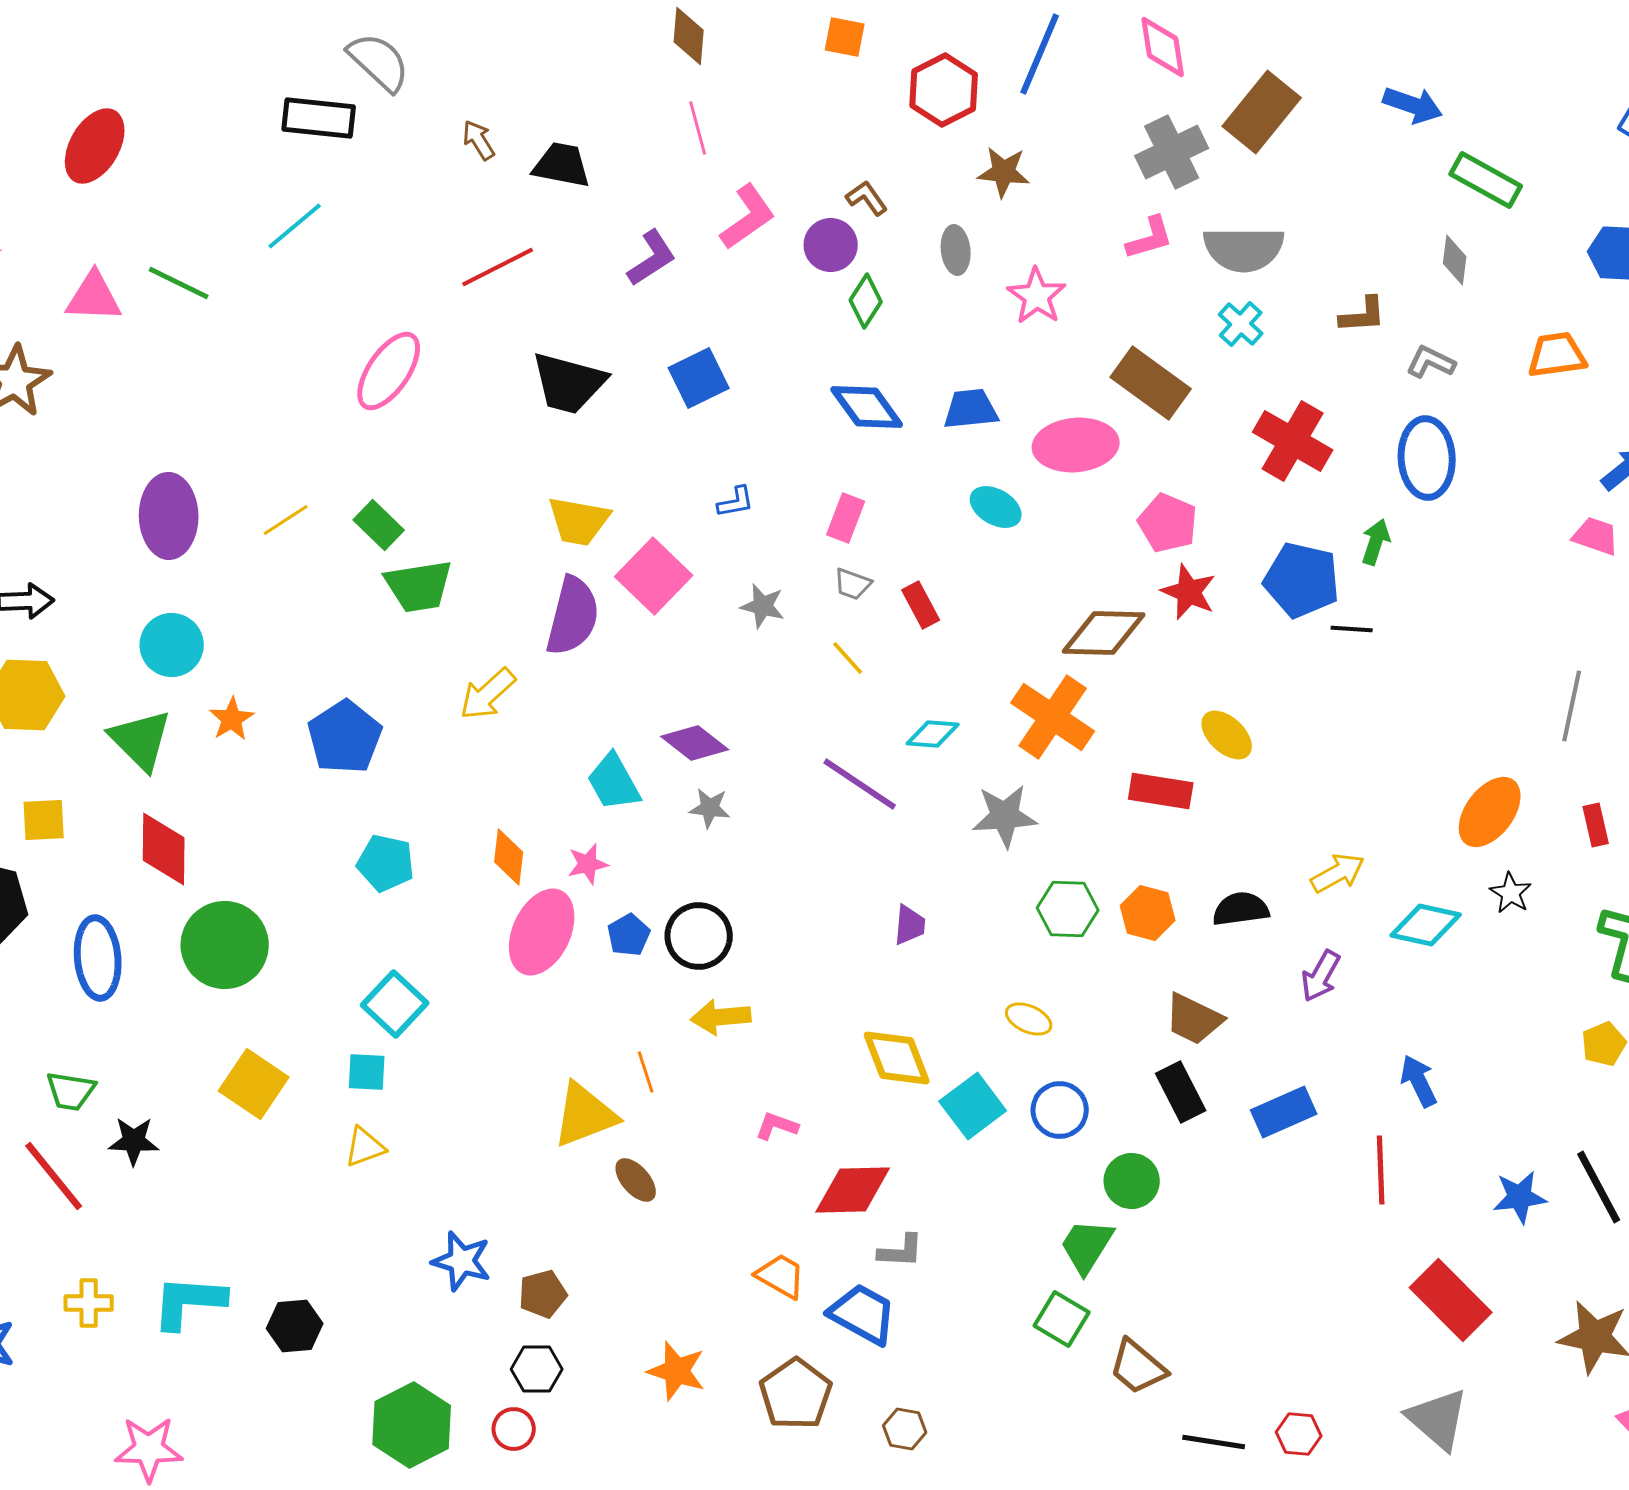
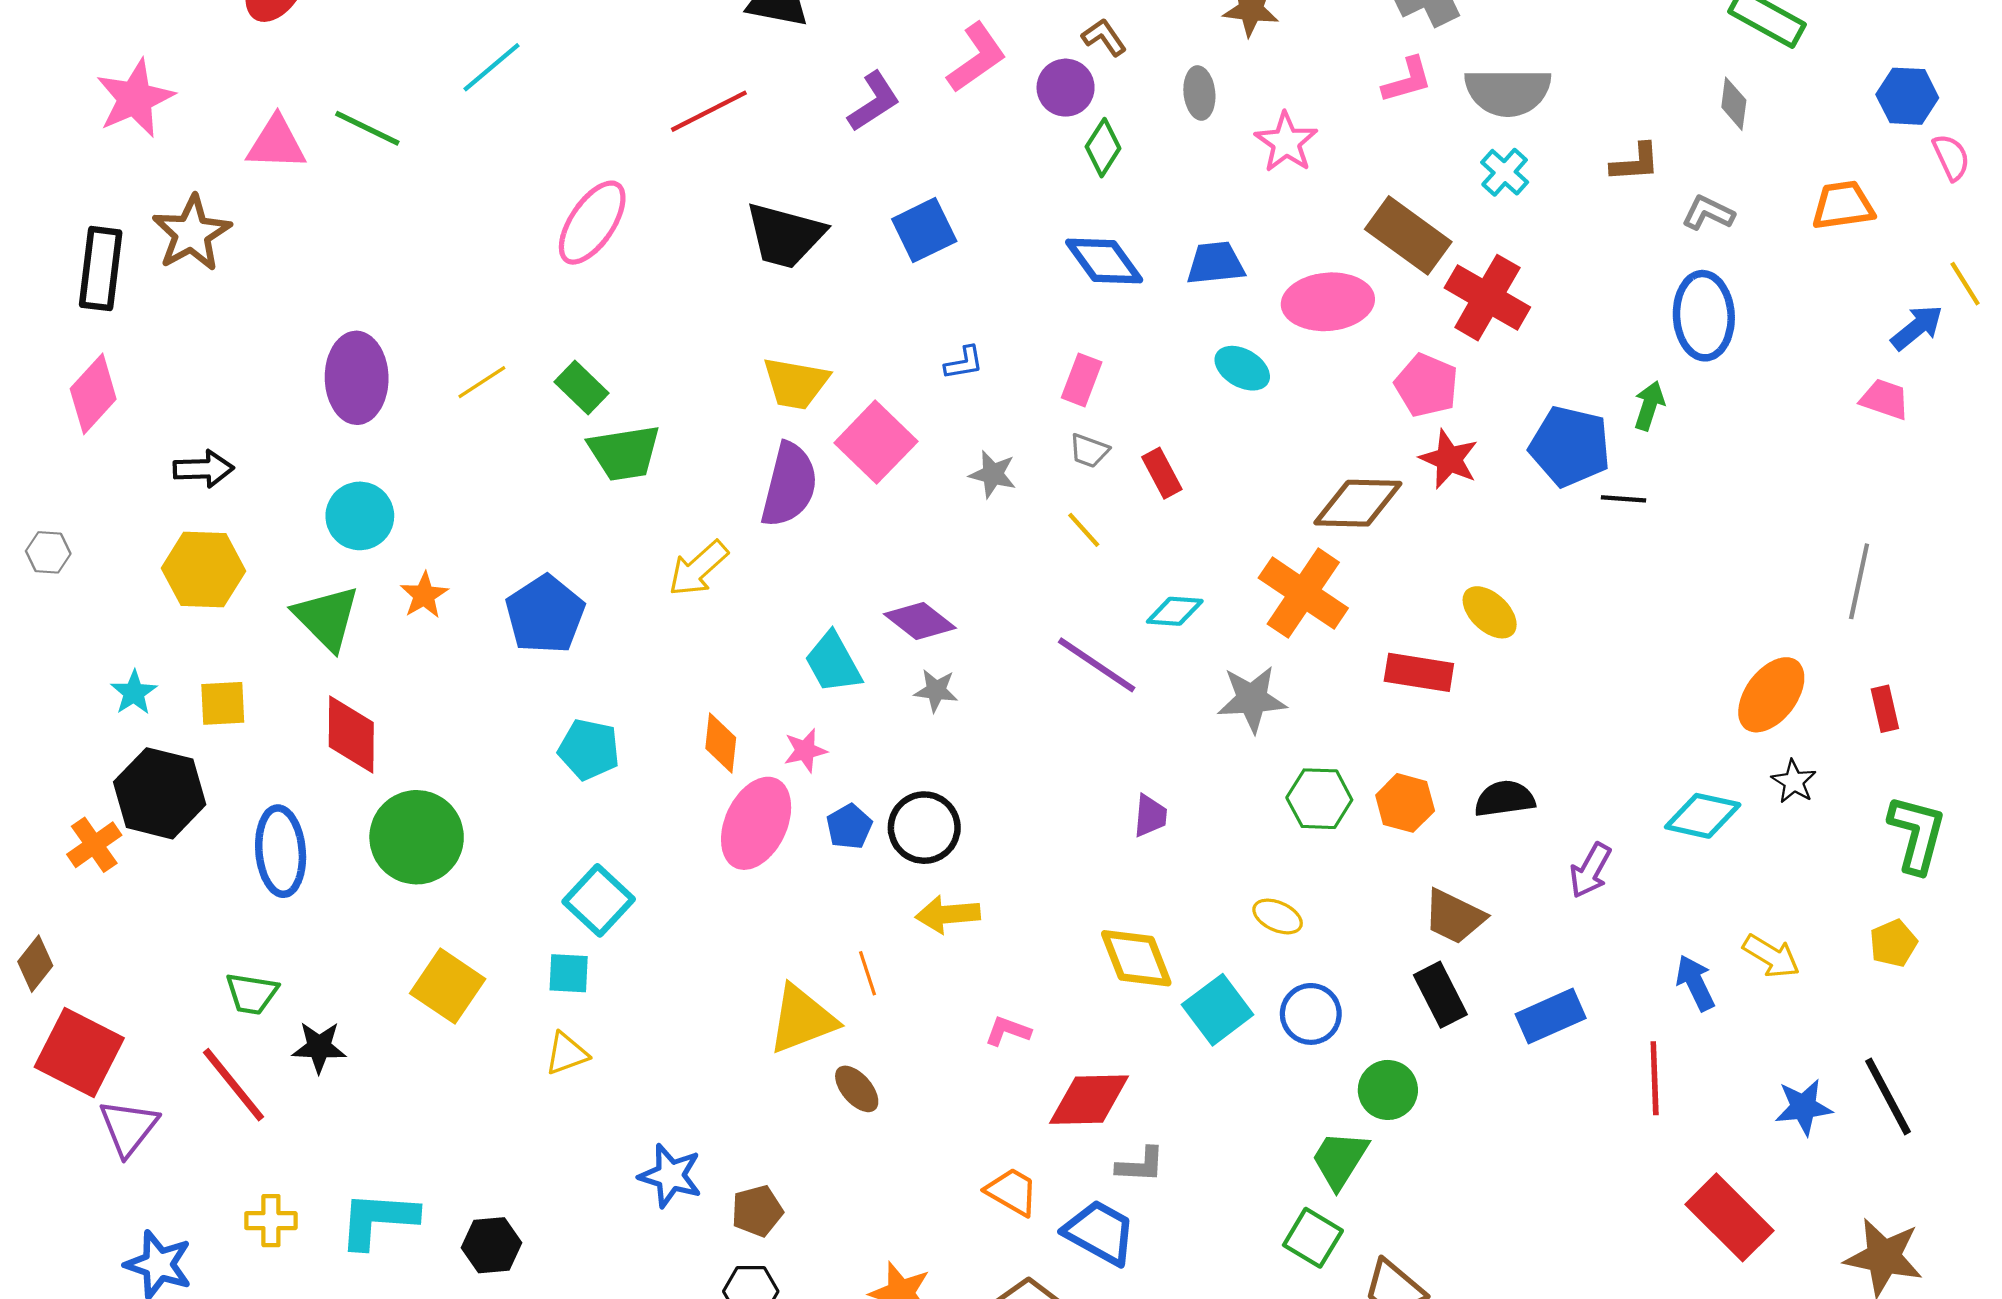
red cross: (1293, 441) -> (1487, 298), moved
yellow arrow: (1338, 873) -> (1771, 956), moved, turned 60

